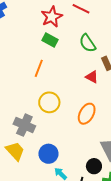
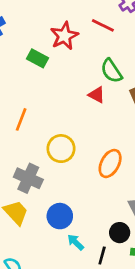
green rectangle: (50, 40) -> (37, 58), moved
orange line: (39, 68) -> (21, 119), moved
red triangle: (92, 77) -> (97, 95), moved

